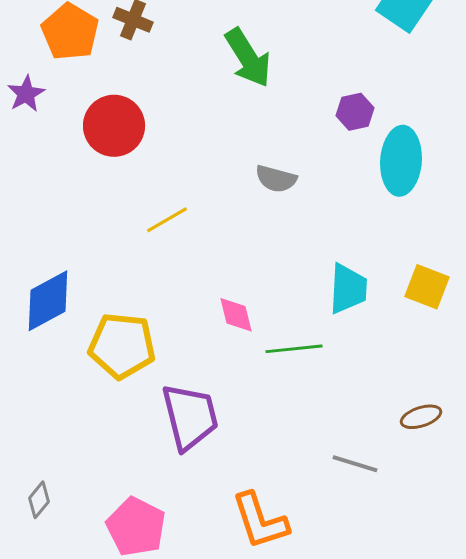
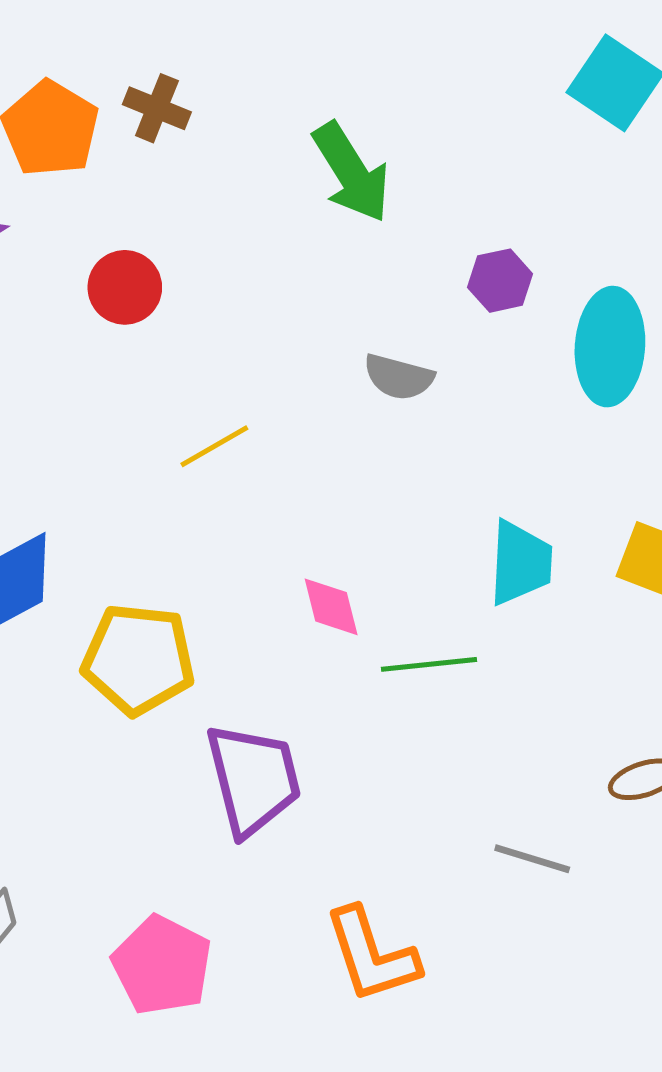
purple hexagon: (355, 112) -> (500, 281), moved
red circle: (114, 126) -> (125, 287), size x0.7

